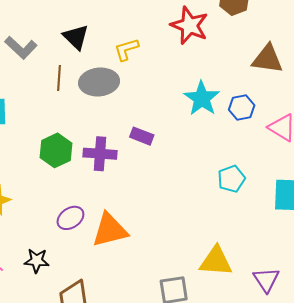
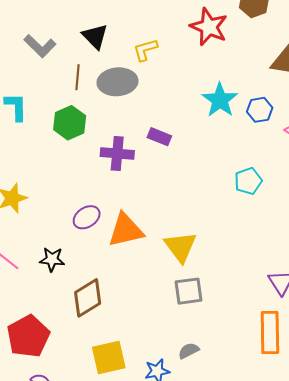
green hexagon: (56, 150) -> (70, 123), moved
yellow triangle: (216, 261) -> (180, 247), moved, turned 48

